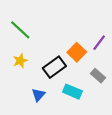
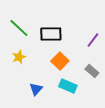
orange square: (77, 52) -> (60, 61), moved
black rectangle: (54, 67) -> (51, 34), moved, turned 35

